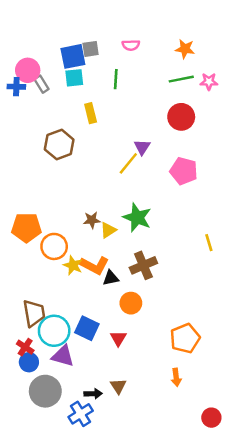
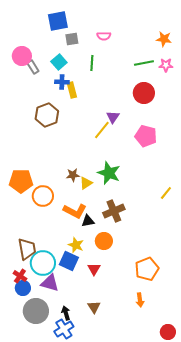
orange star: (185, 49) -> (164, 39), moved
blue square: (73, 56) -> (58, 21), moved
cyan square: (74, 78) -> (59, 62), turned -35
blue cross: (16, 87) -> (62, 82), moved
yellow line: (209, 243) -> (166, 193), turned 56
yellow star: (73, 265) -> (76, 245), moved
black arrow: (93, 394) -> (66, 313), moved, turned -104

